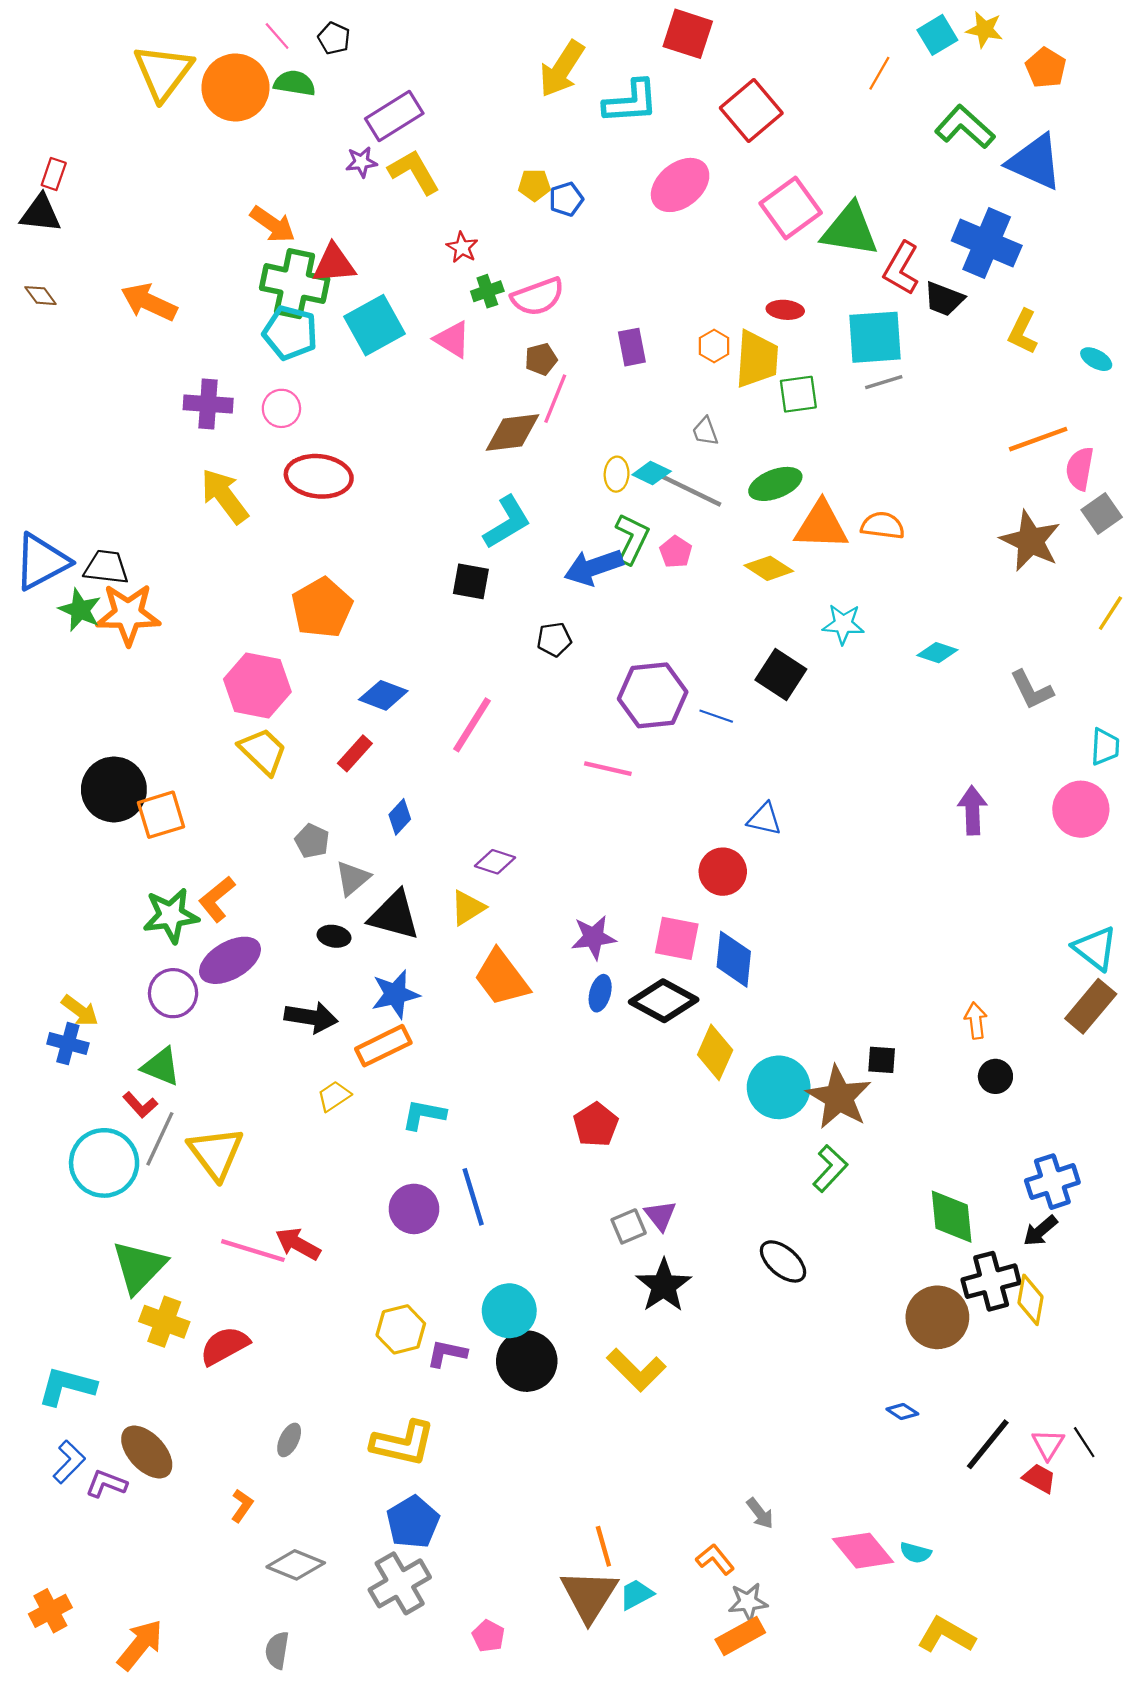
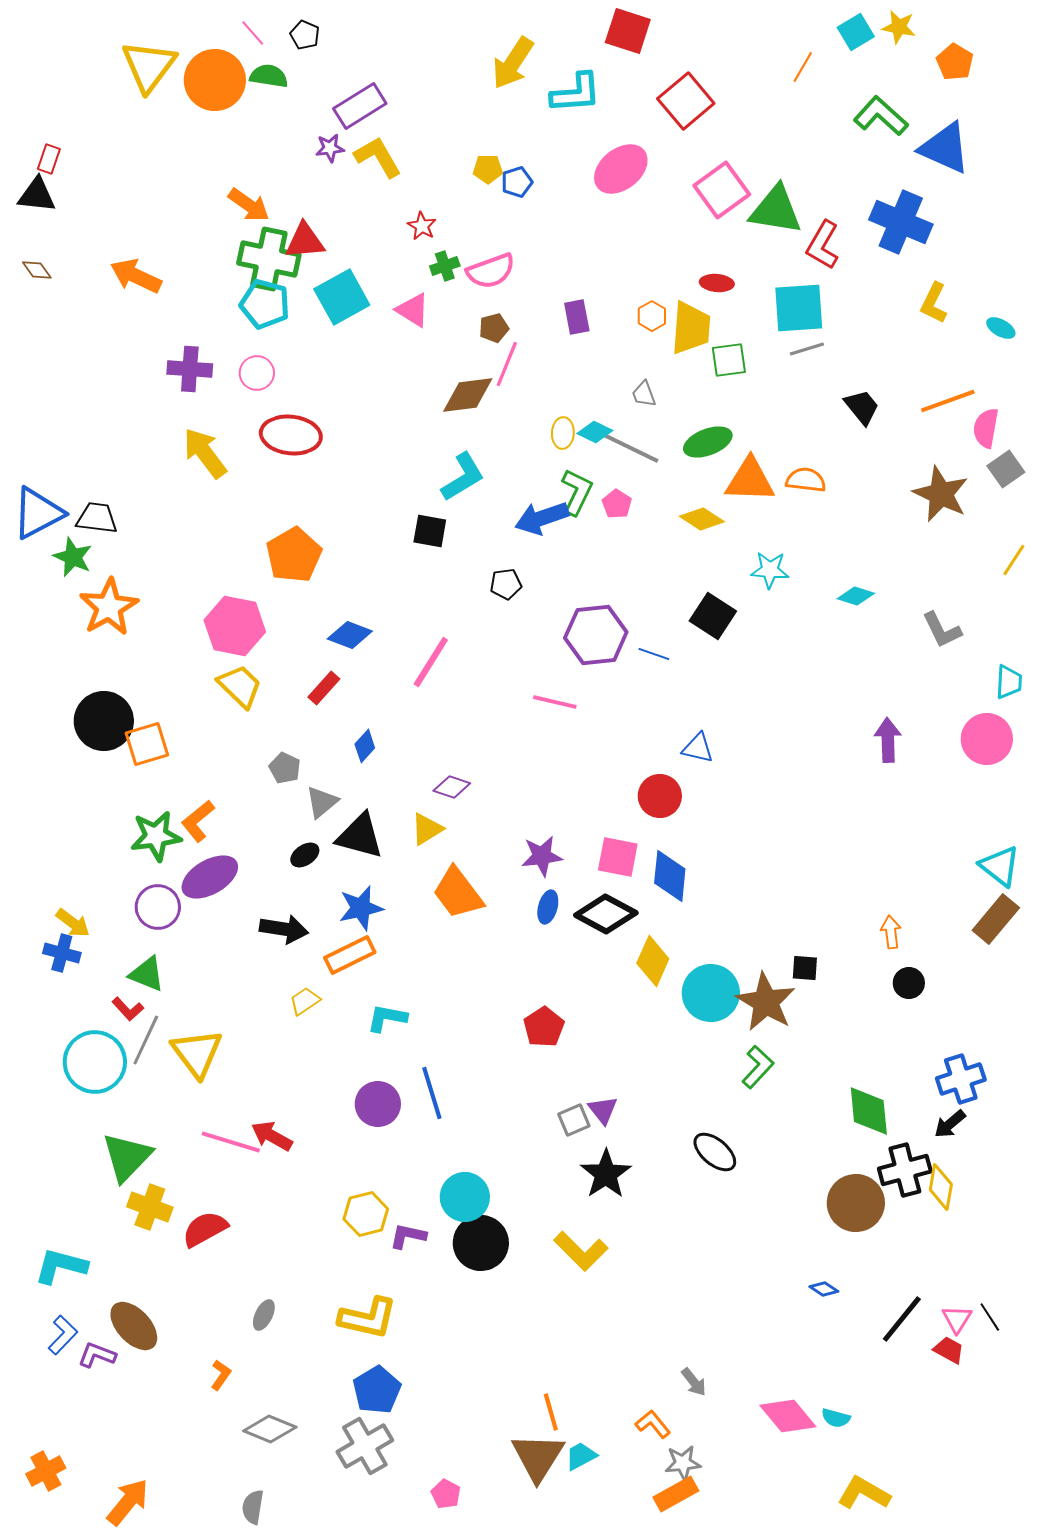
black trapezoid: (944, 299) -> (862, 407), moved, turned -150
orange star: (128, 614) -> (109, 607), moved, turned -30
black ellipse: (334, 936) -> (305, 855), turned -44

